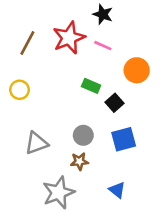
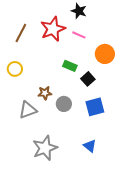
brown star: (79, 161) -> (45, 93), moved

